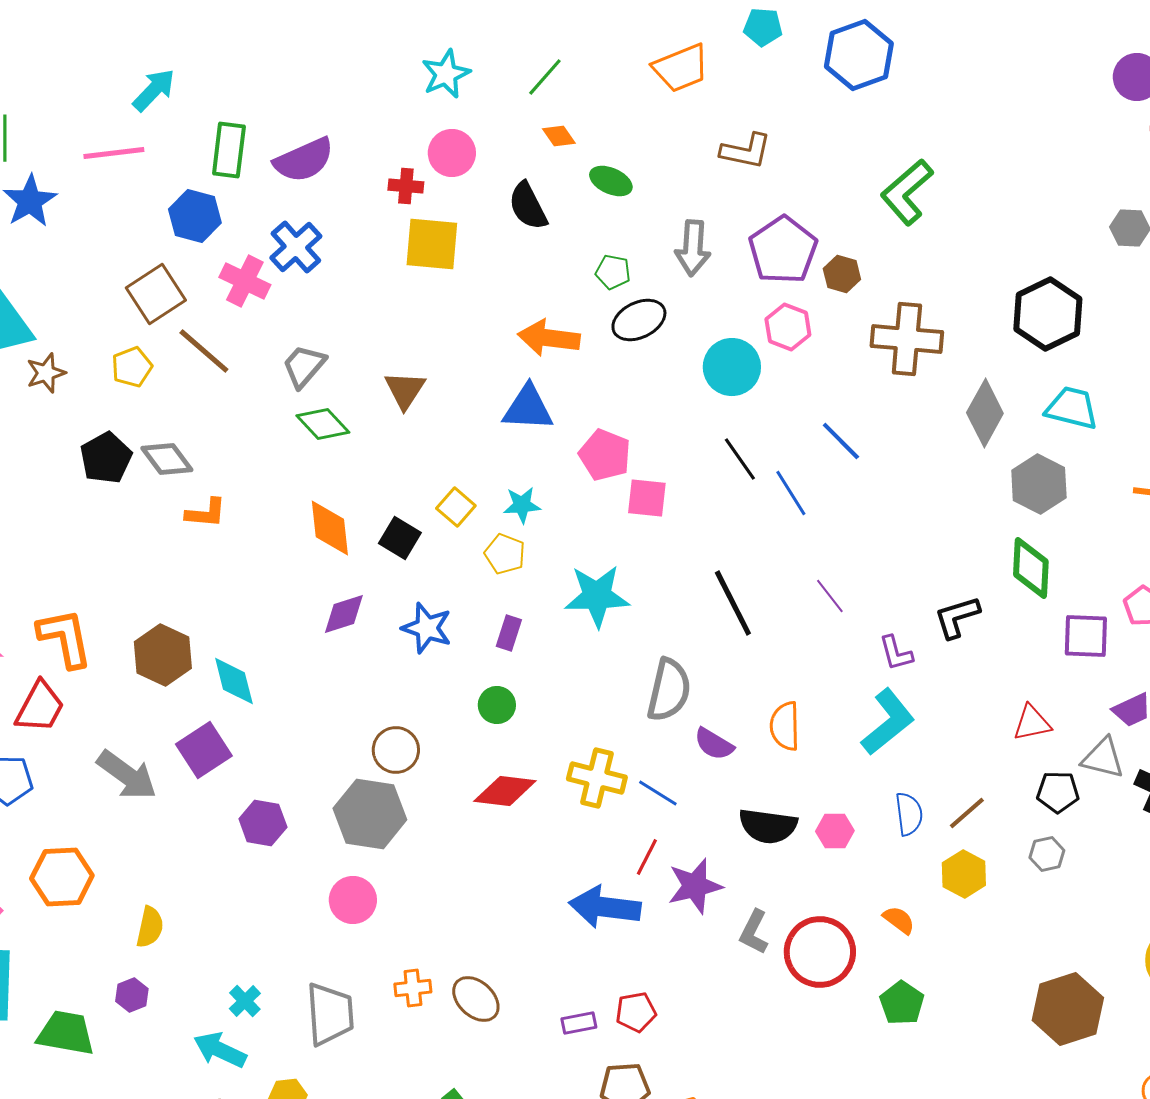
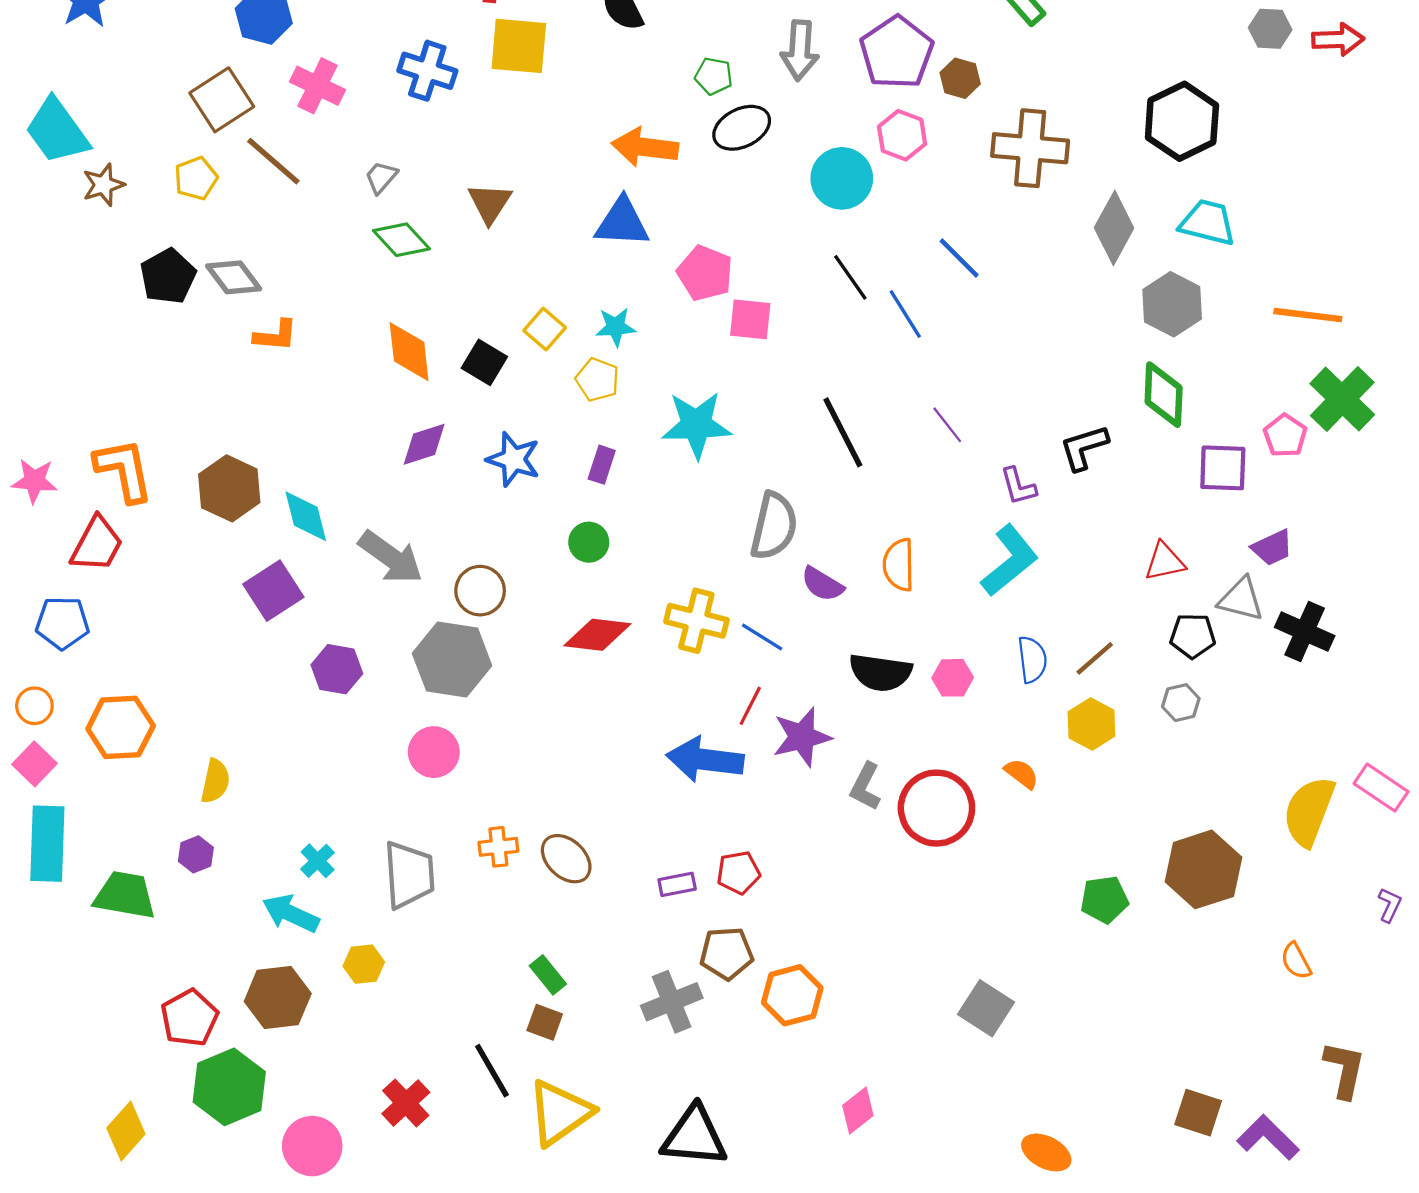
blue cross: (296, 247) -> (427, 71), moved, turned -30
gray trapezoid: (304, 366) -> (381, 177), size x0.7
gray arrow: (127, 775) -> (391, 557), moved
green pentagon: (902, 1003) -> (1104, 900), moved, turned 30

